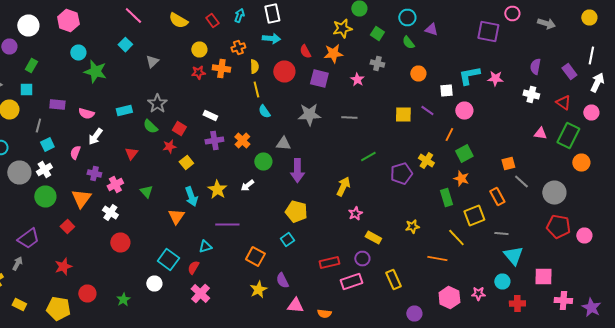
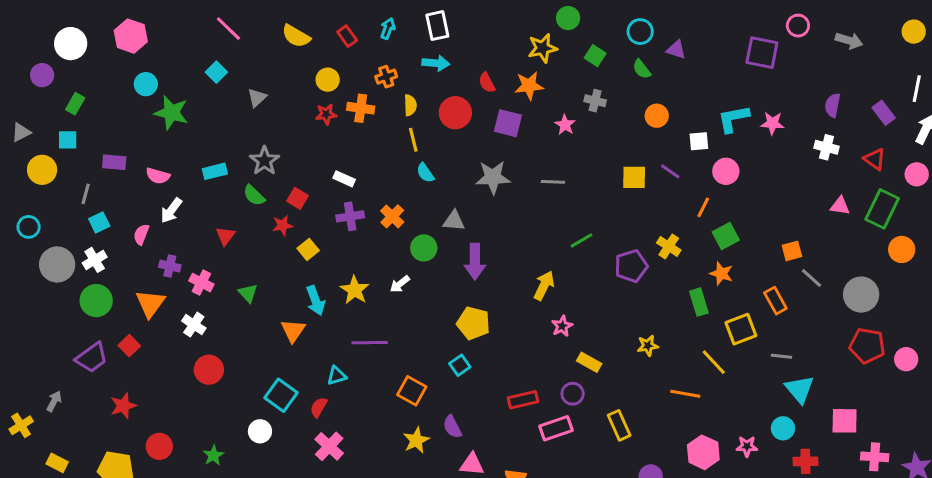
pink cross: (115, 184) -> (201, 283), turned -35
purple trapezoid: (28, 238) -> (92, 358), moved

